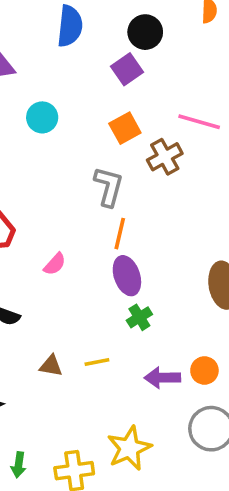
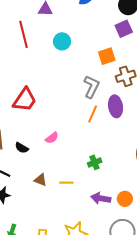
purple square: (127, 69) -> (124, 29), moved
pink semicircle: (55, 264) -> (52, 138), moved
purple ellipse: (127, 276) -> (116, 106), moved

